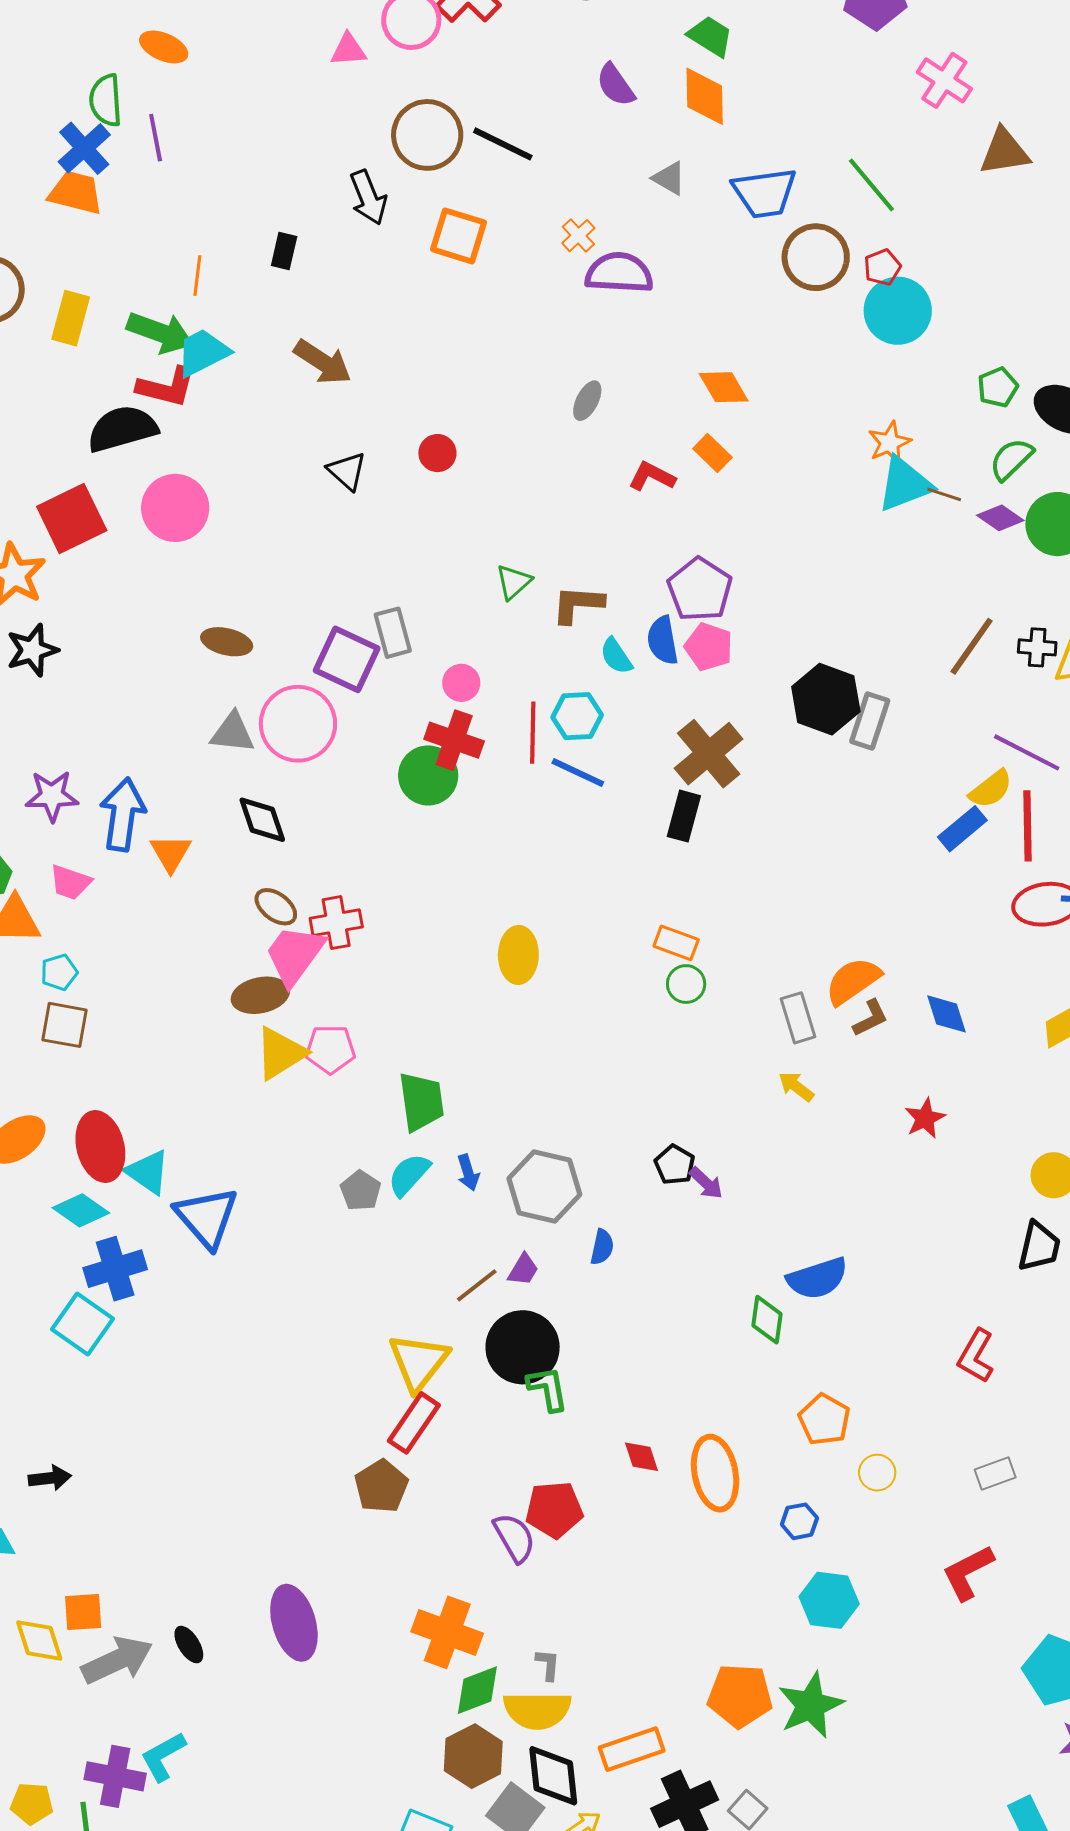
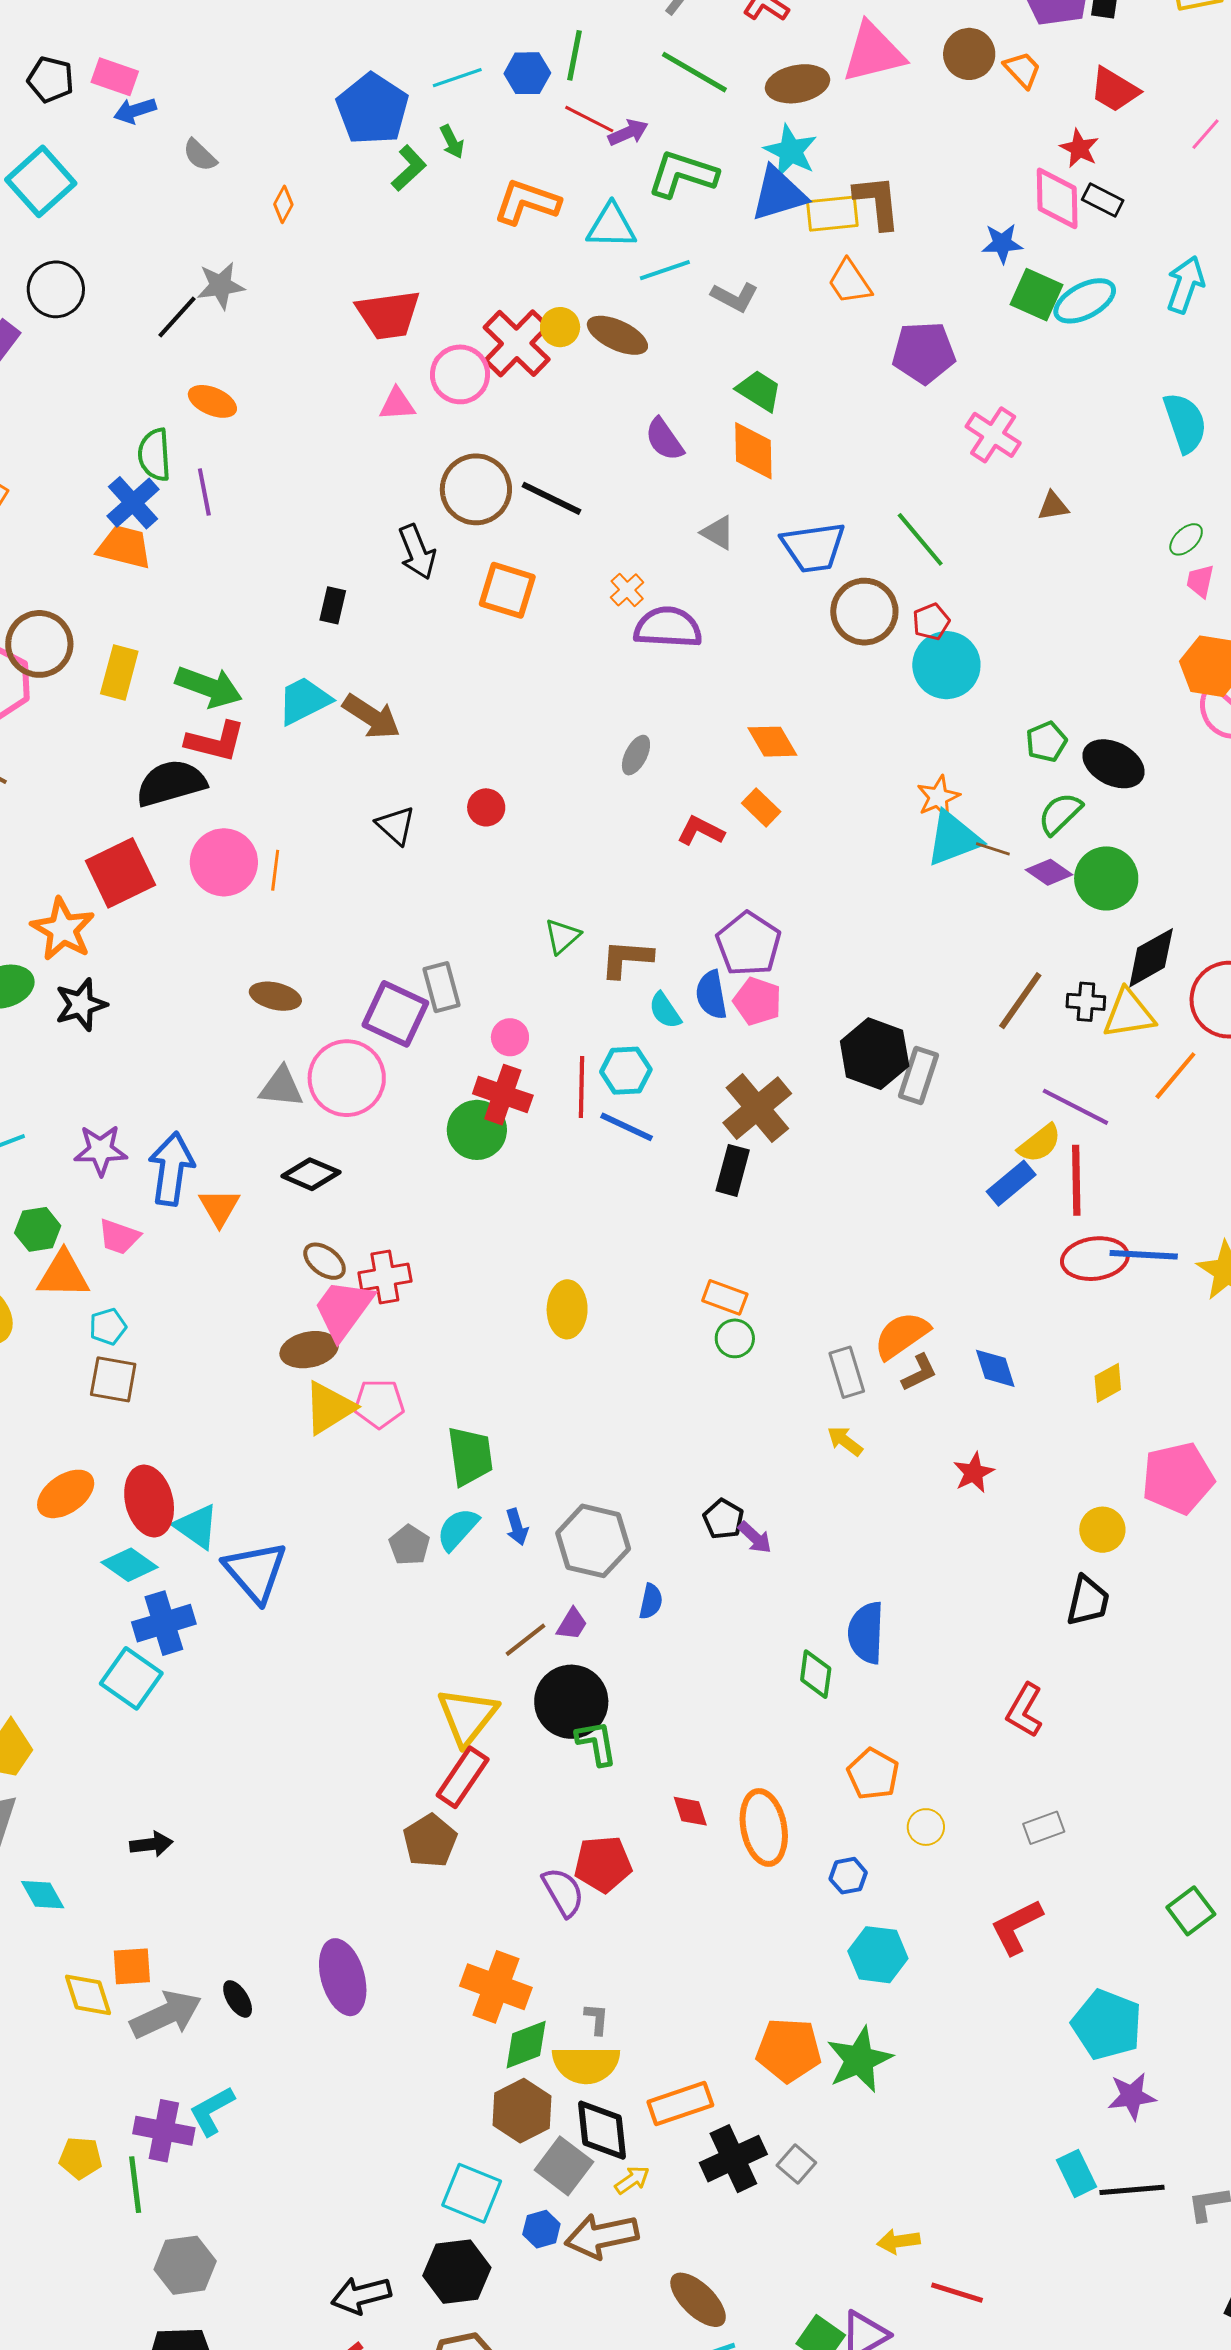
brown triangle: (1004, 152) -> (1053, 506), size x0.6
orange line: (197, 276) -> (275, 870), moved
cyan trapezoid: (203, 353) -> (304, 701), moved
black diamond: (262, 820) -> (311, 1174), turned -48
blue semicircle: (817, 1278) -> (866, 1633), turned 110
black arrow: (50, 1478) -> (151, 1844), moved

